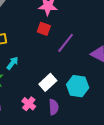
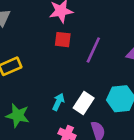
cyan arrow: (12, 63) -> (58, 102), moved

